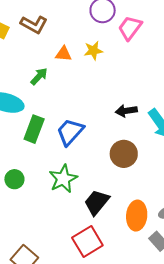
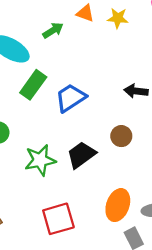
brown circle: (124, 154) -> (121, 136), size x0.7
green star: (63, 179) -> (40, 160), moved
black trapezoid: (97, 202) -> (81, 155), moved

